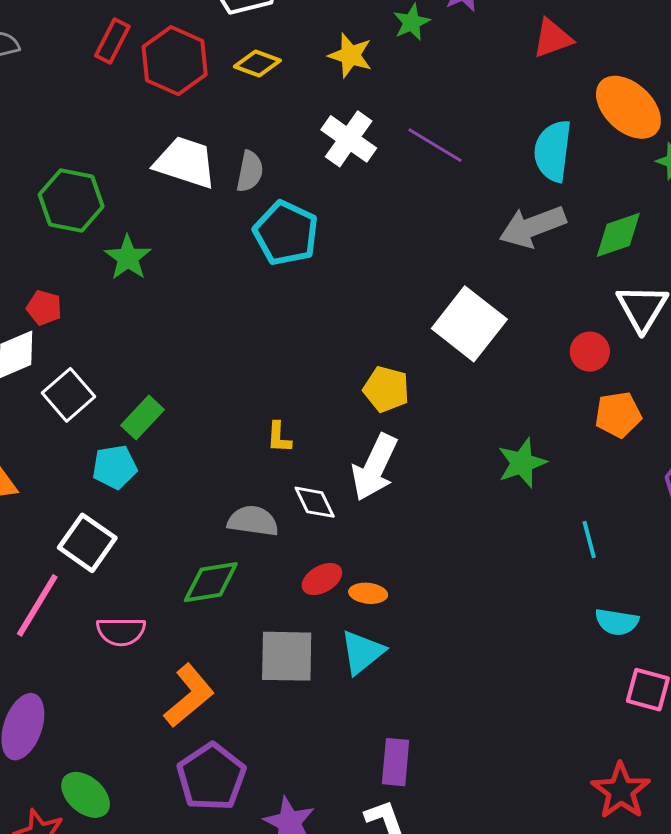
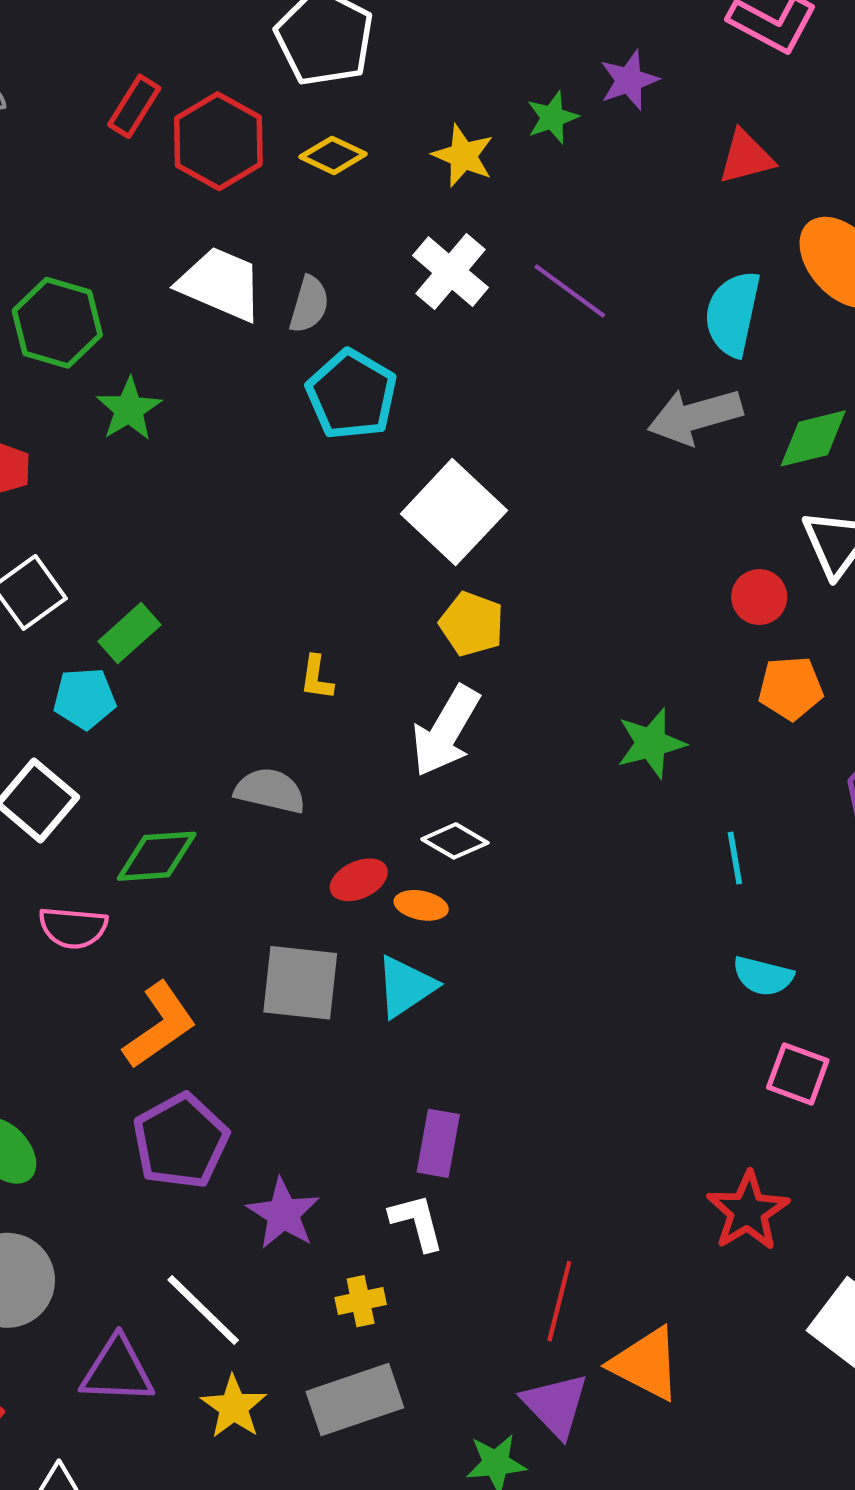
white square: (469, 324) -> (454, 512), moved
white diamond: (315, 502) -> (455, 841), moved, turned -39
green diamond: (211, 582) -> (157, 856), moved

